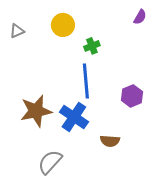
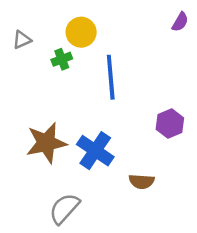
green cross: (92, 46) -> (62, 59), moved
blue line: (86, 81) -> (111, 77), moved

